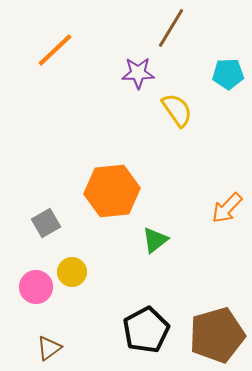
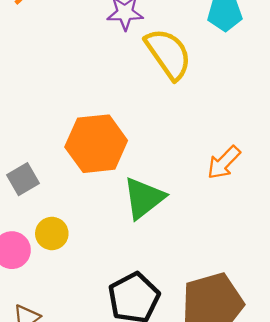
yellow semicircle: (177, 110) -> (168, 54), size x1.4
green triangle: (155, 240) -> (144, 198), size x1.5

